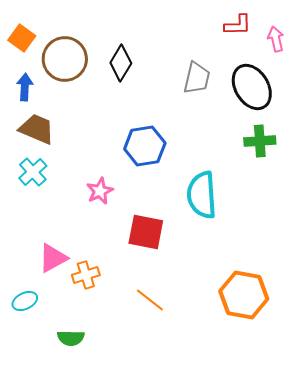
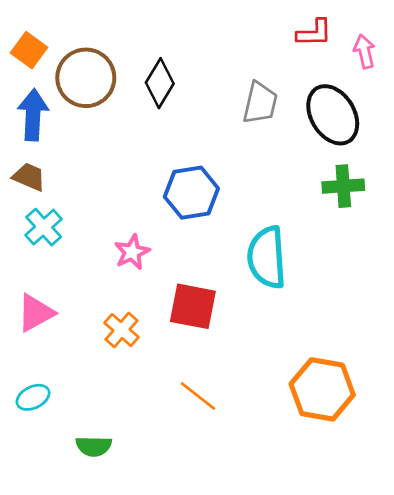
blue arrow: (25, 87) -> (33, 115), size x1.4
brown trapezoid: (37, 129) -> (29, 177), moved, size x0.7
pink triangle: (53, 258) -> (36, 313), moved
orange cross: (86, 275) -> (121, 330), moved, turned -32

